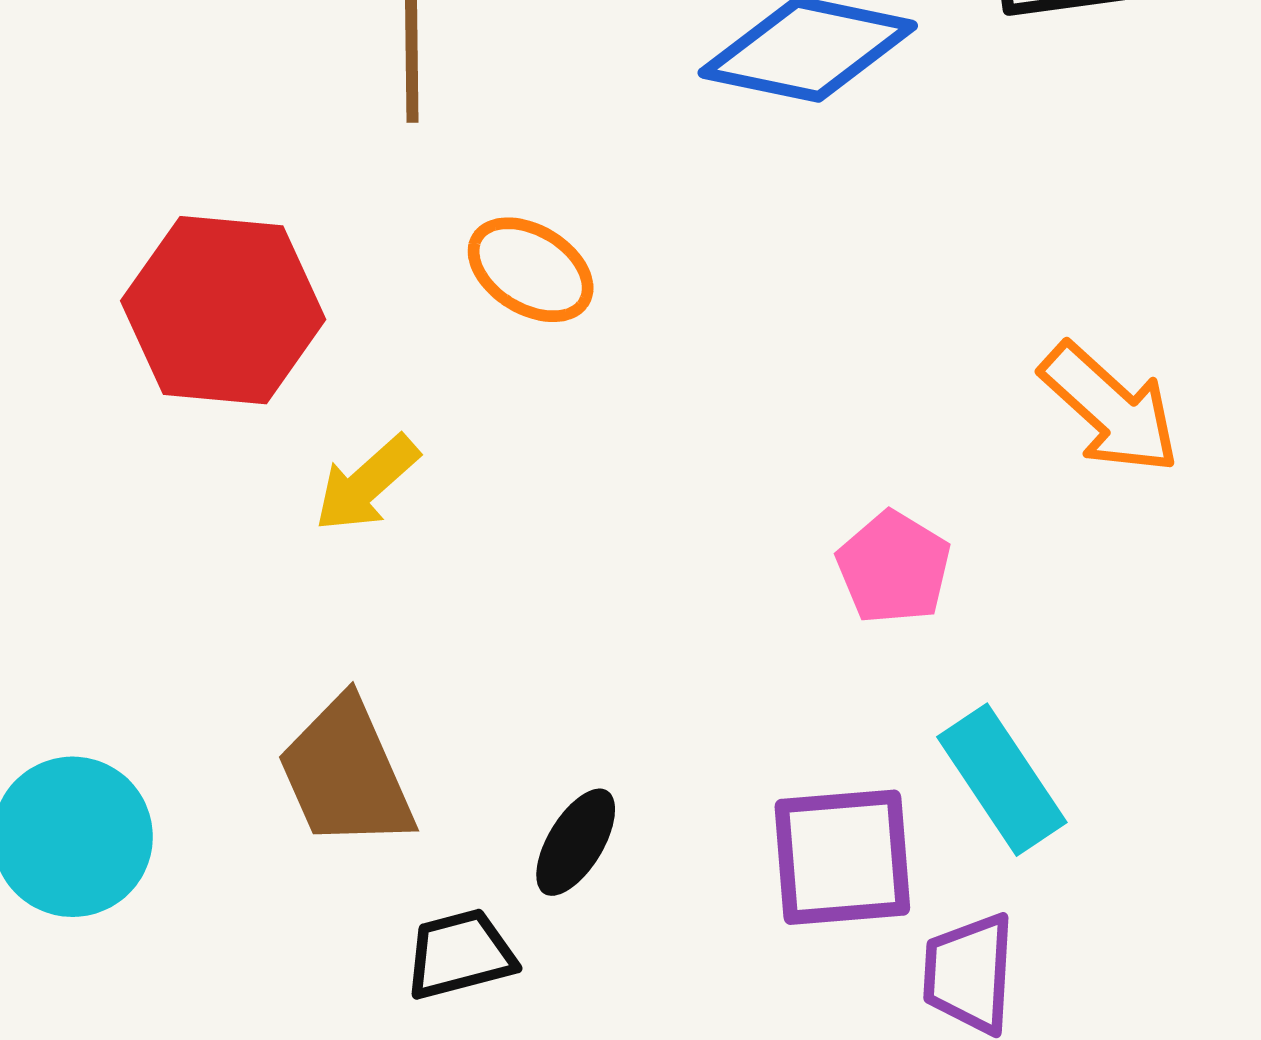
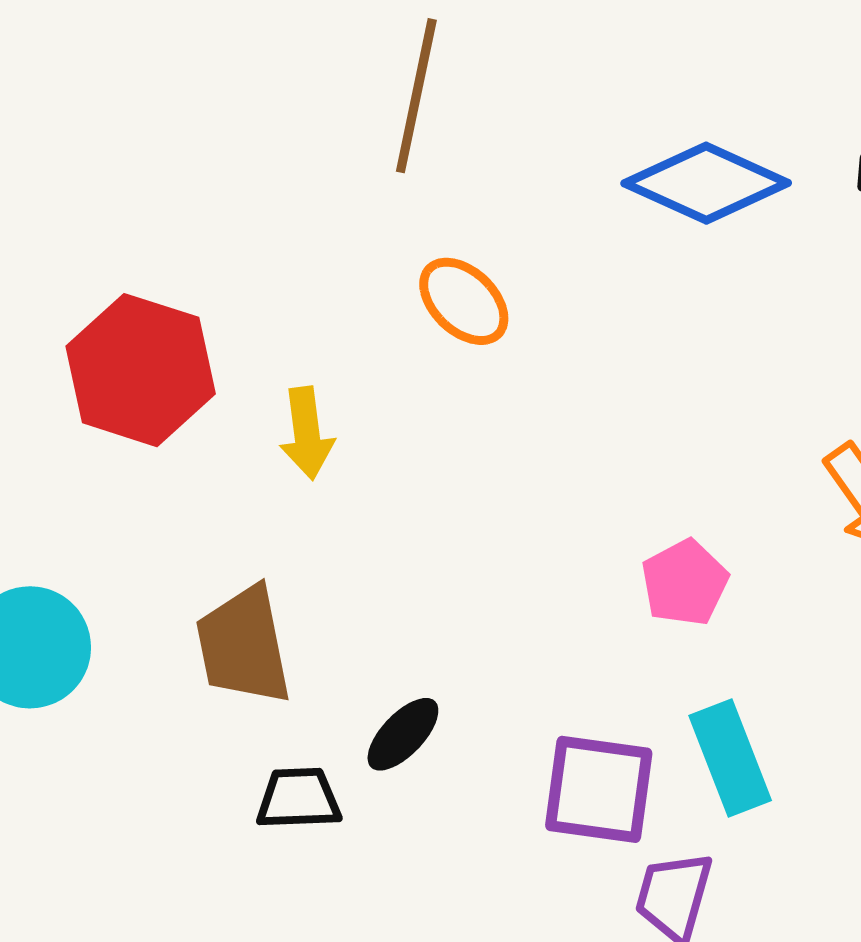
red hexagon: (223, 310) -> (141, 370), moved
yellow arrow: (367, 484) -> (307, 433), turned -68

